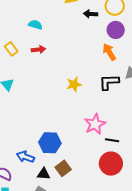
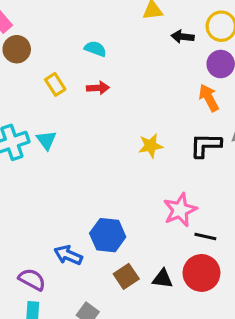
black triangle: (44, 174) -> (163, 279), moved

